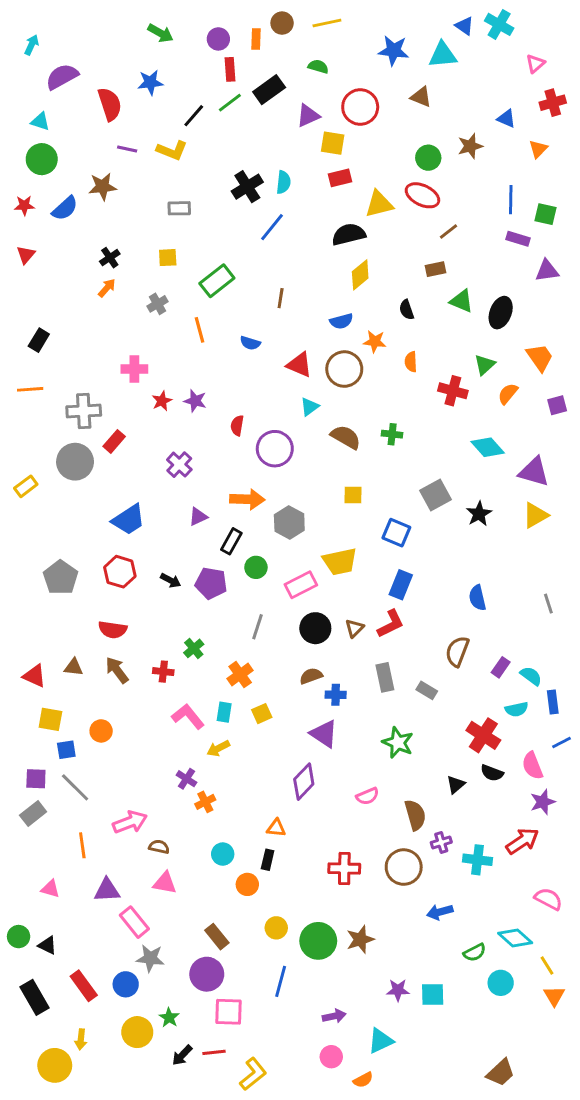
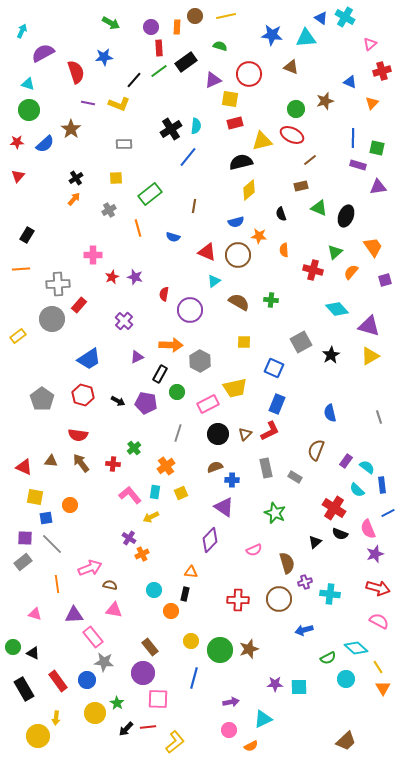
brown star: (103, 187) -> (71, 129), turned -30
cyan semicircle: (517, 709) -> (357, 490), turned 56
red arrow: (522, 841) -> (378, 588), moved, turned 50

